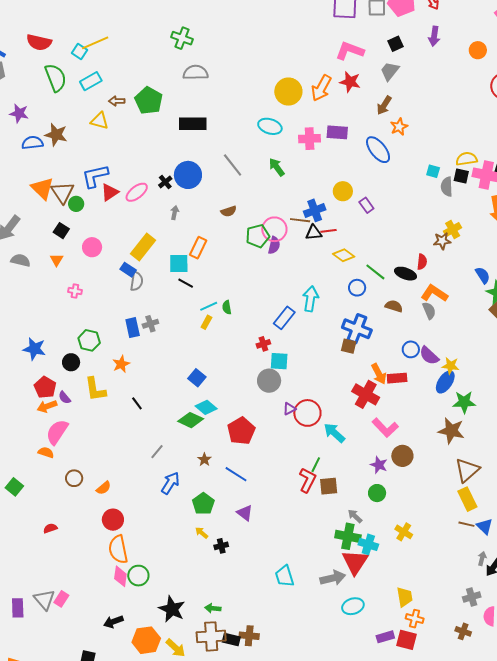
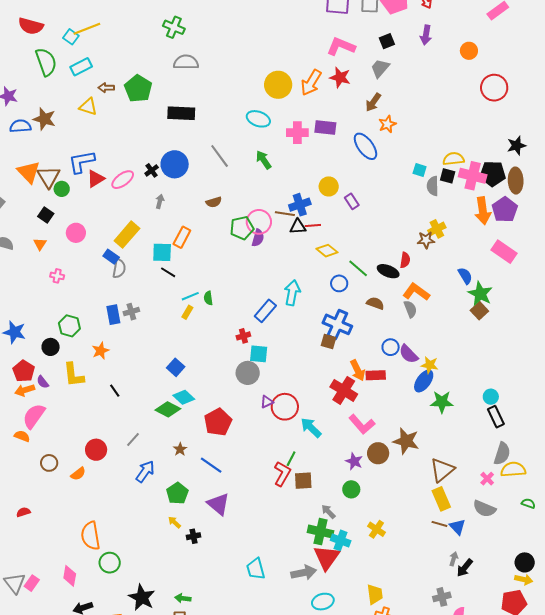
brown star: (451, 431) -> (406, 441), moved
purple triangle: (245, 513) -> (218, 504), size x1.4
red circle: (113, 520) -> (96, 450), moved
pink diamond: (120, 576) -> (70, 576), moved

